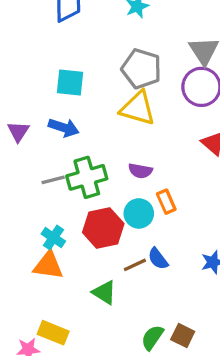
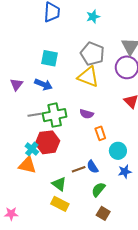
cyan circle: (139, 213) -> (118, 151), moved
red hexagon: (103, 228) -> (48, 142), moved
yellow rectangle: (53, 333) -> (60, 204), moved
green semicircle: (152, 338) -> (98, 190), moved

